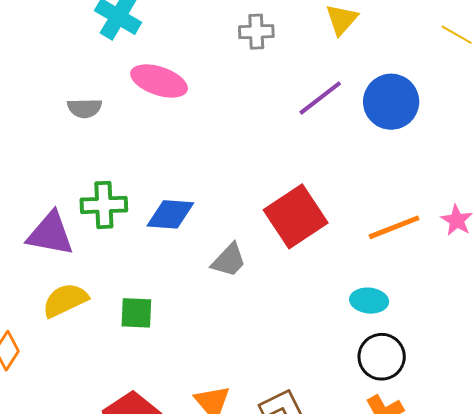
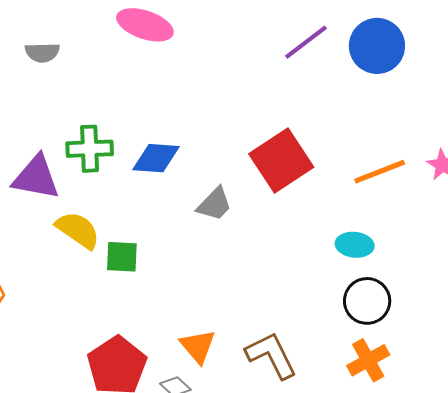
gray semicircle: (85, 108) -> (42, 53), moved
yellow semicircle: (65, 300) -> (78, 230), moved, turned 60

